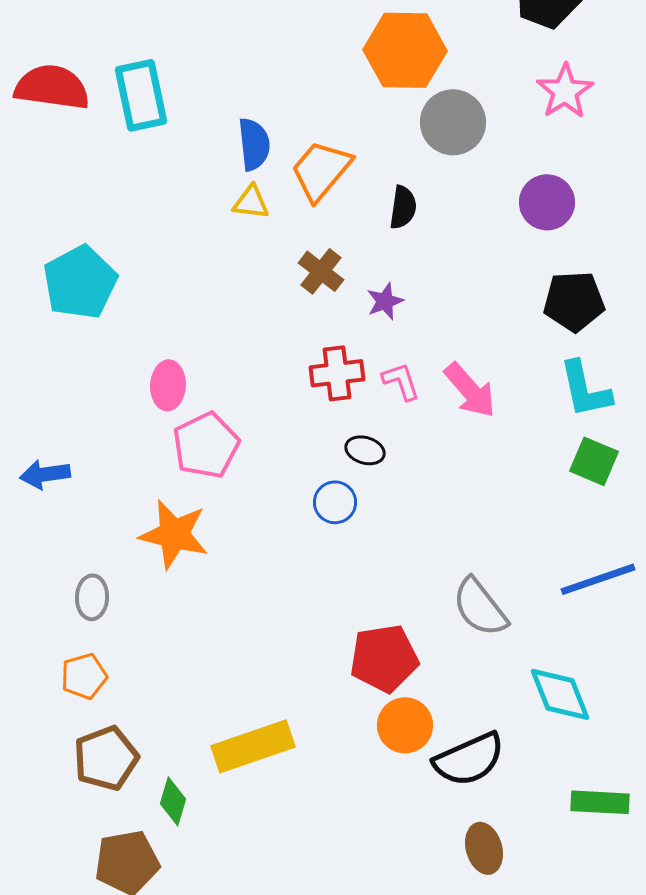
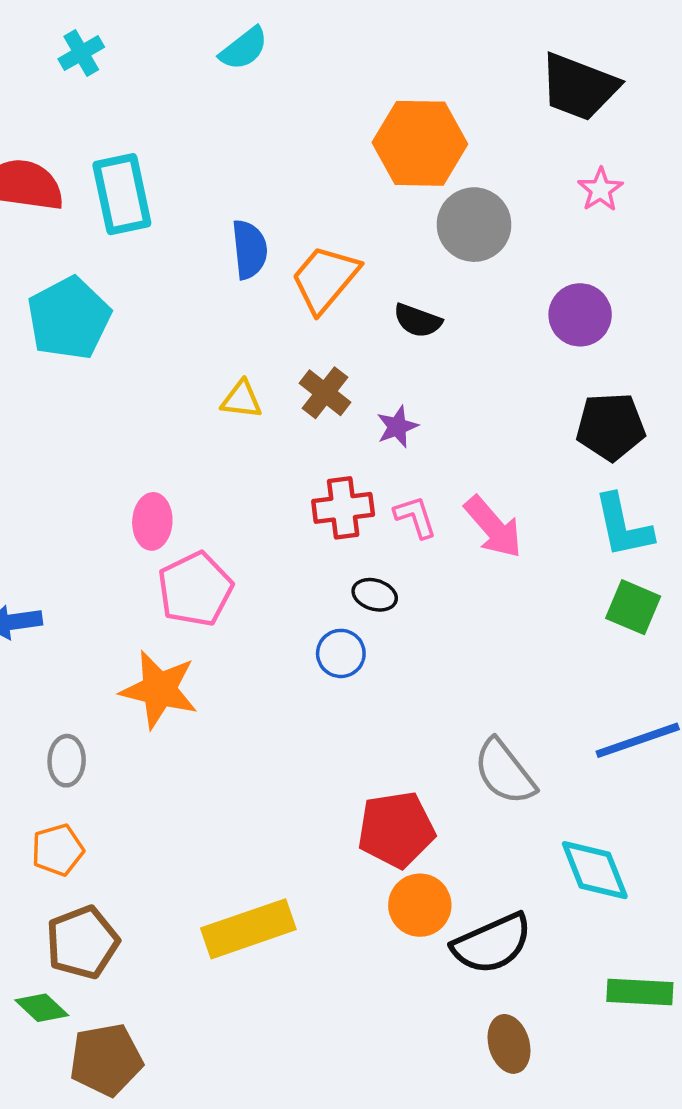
pink star: (565, 91) -> (600, 190), size x0.7
yellow triangle: (251, 202) -> (242, 400), moved
black semicircle: (403, 207) -> (418, 321), turned 102
cyan pentagon: (80, 282) -> (69, 318), moved
green diamond: (173, 801) -> (42, 1008), moved, turned -63

